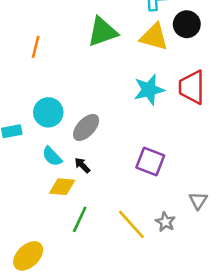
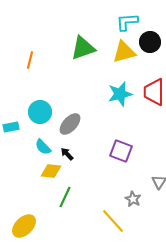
yellow triangle: (154, 37) -> (124, 52), turned -30
yellow line: (131, 224) -> (113, 221), moved

